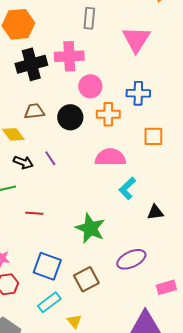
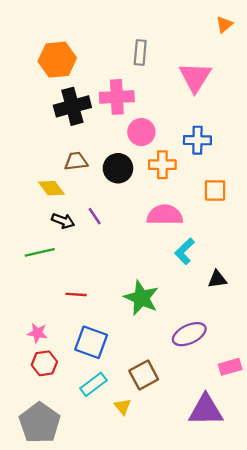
red line: (34, 213) -> (76, 294), moved
brown square: (86, 279) -> (144, 375), moved

